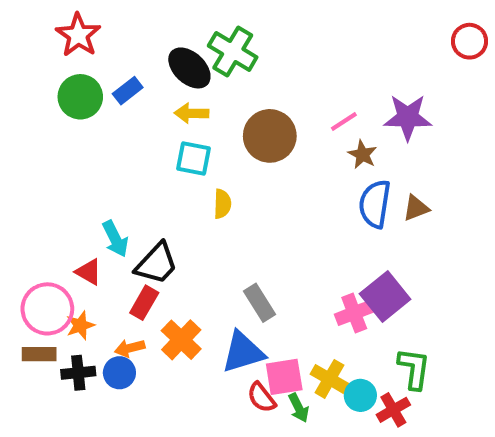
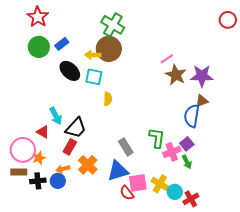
black ellipse: (189, 68) -> (70, 71), moved
purple star: (408, 117) -> (202, 76), moved
brown circle: (270, 136) -> (109, 49), moved
brown star: (362, 154) -> (176, 75), size x1.5
blue semicircle: (375, 204) -> (192, 116), moved
purple square: (385, 297) -> (187, 144), size x0.6
green L-shape: (414, 369) -> (157, 138), moved
green arrow: (299, 408) -> (187, 162), moved

